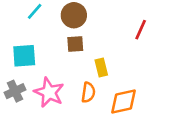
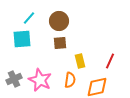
red line: (141, 30) -> (110, 61), moved
cyan square: (24, 56) -> (22, 39), moved

